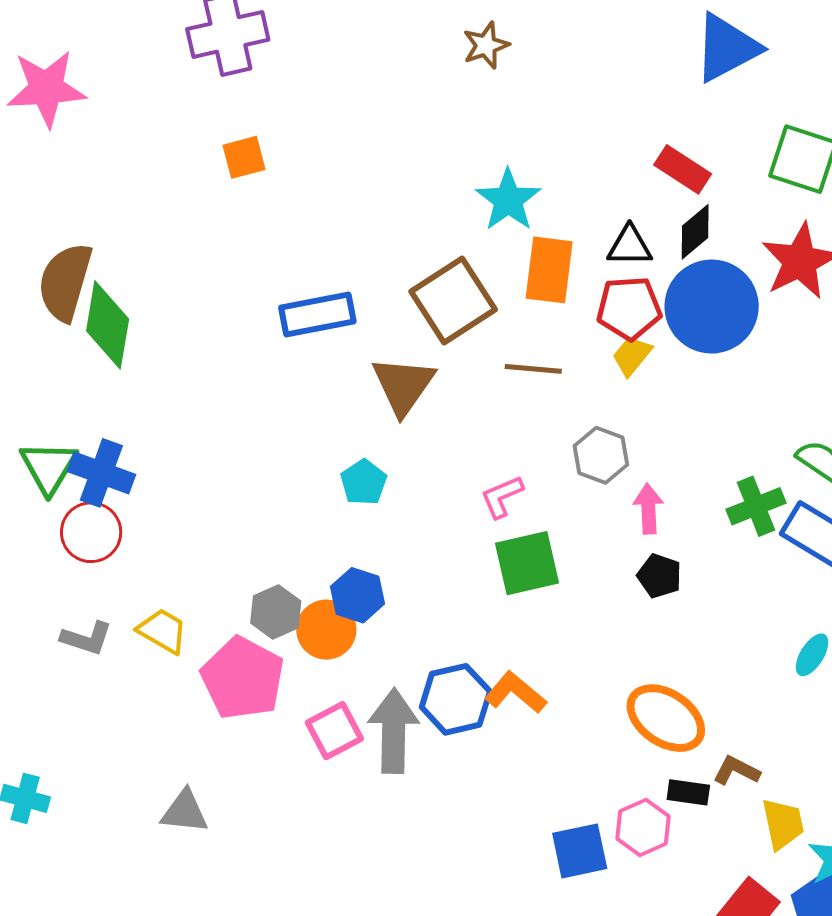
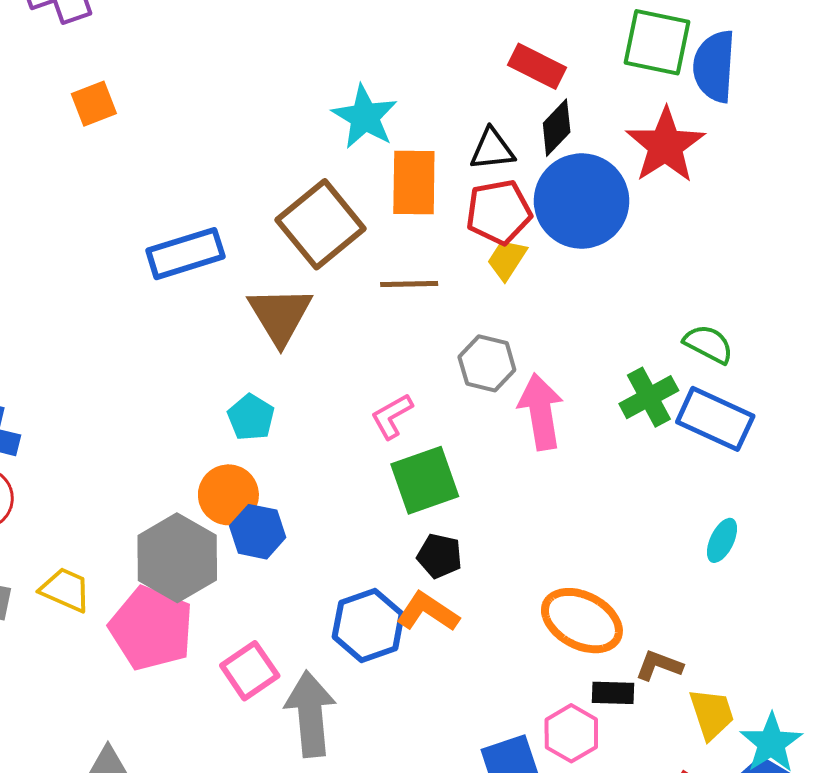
pink arrow: (648, 509) -> (541, 412), size x1.5
black pentagon: (659, 576) -> (440, 556), moved
gray hexagon: (276, 612) -> (177, 558), size x1.6
orange circle: (326, 630) -> (228, 495), moved
gray arrow: (394, 731) -> (310, 714), moved

